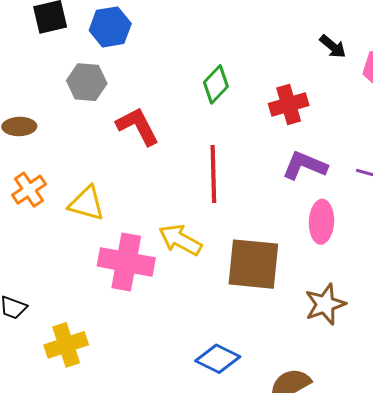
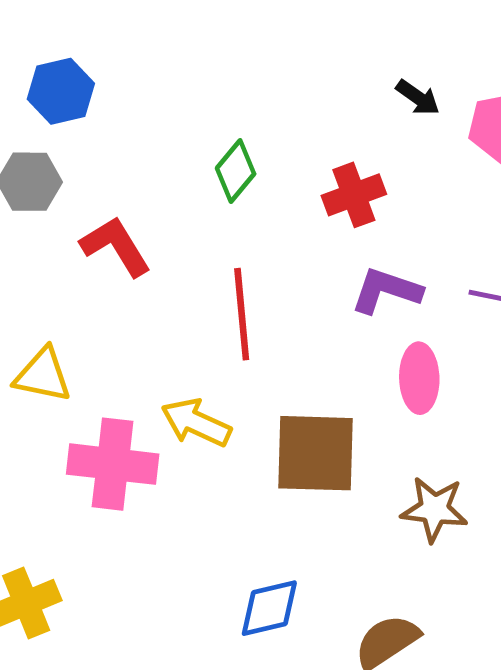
brown star: (325, 304) -> (434, 509), turned 30
blue diamond: (218, 359) -> (269, 608), turned -36

